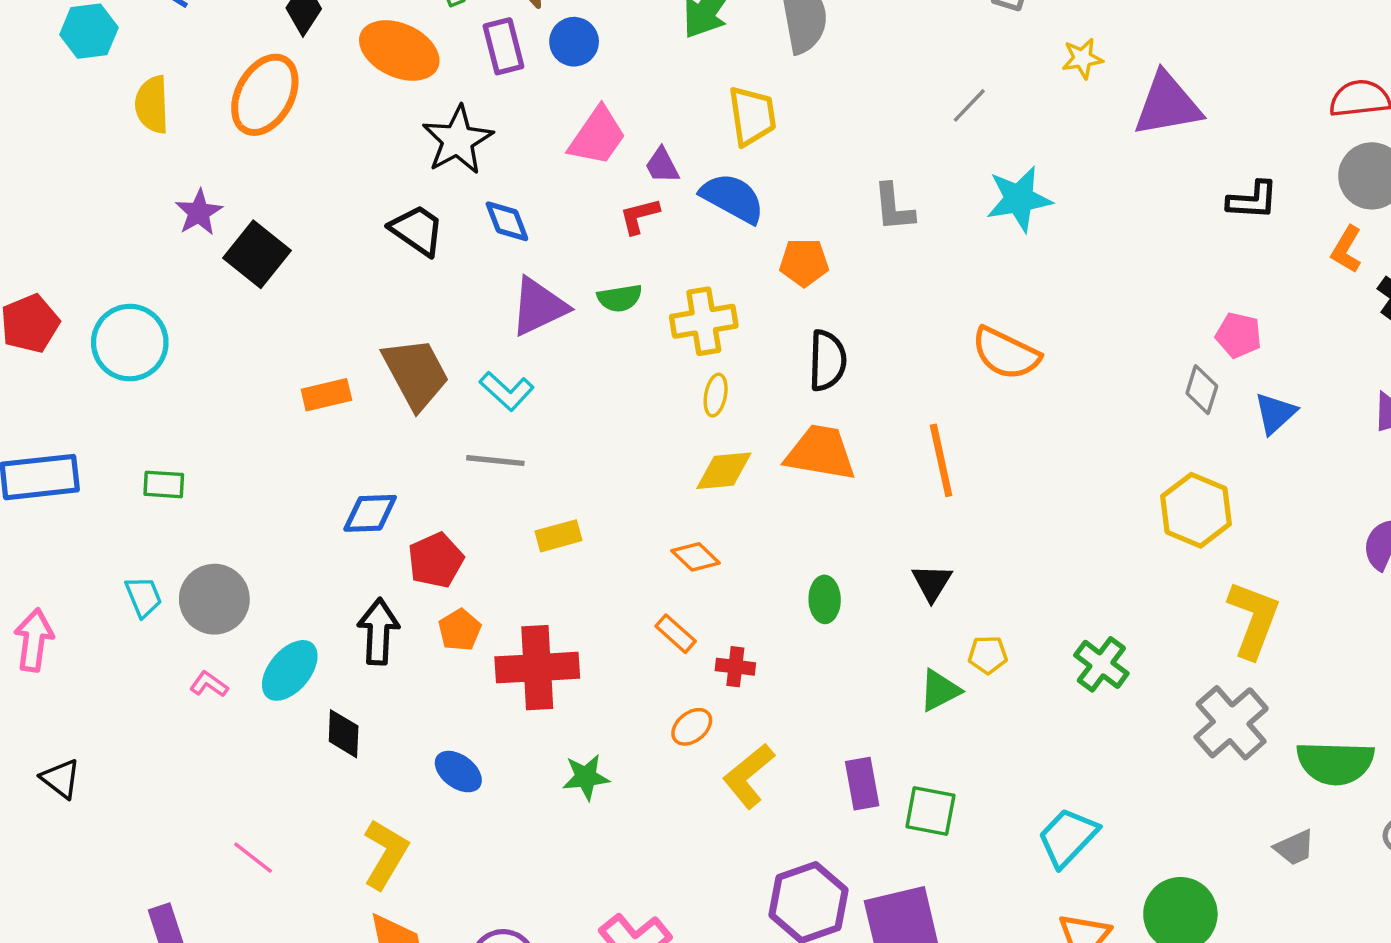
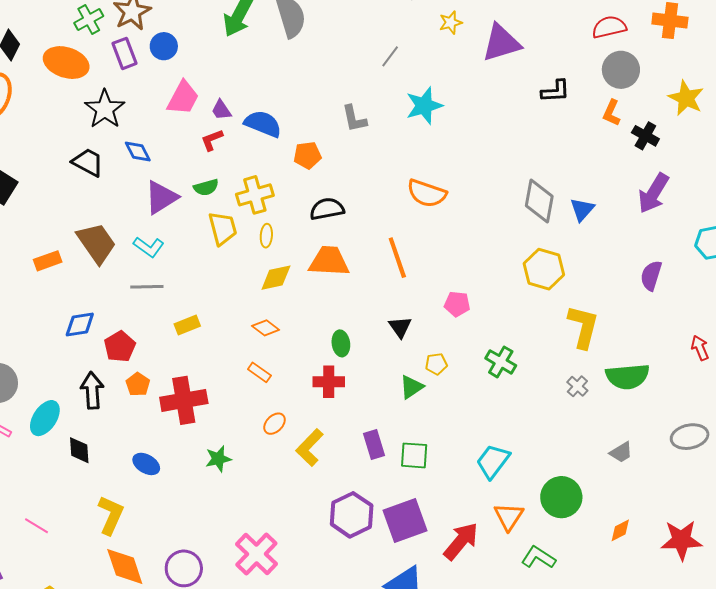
yellow trapezoid: (752, 116) -> (223, 228), moved
pink pentagon: (1239, 335) -> (457, 304), moved
black semicircle: (827, 361) -> (327, 209), turned -96
gray diamond: (1202, 390) -> (539, 201), size x1.6
red cross: (735, 667) -> (329, 382), moved, size x1.4
gray cross: (1231, 723) -> (577, 386), size x0.5
green semicircle: (1335, 763) -> (627, 376), moved

